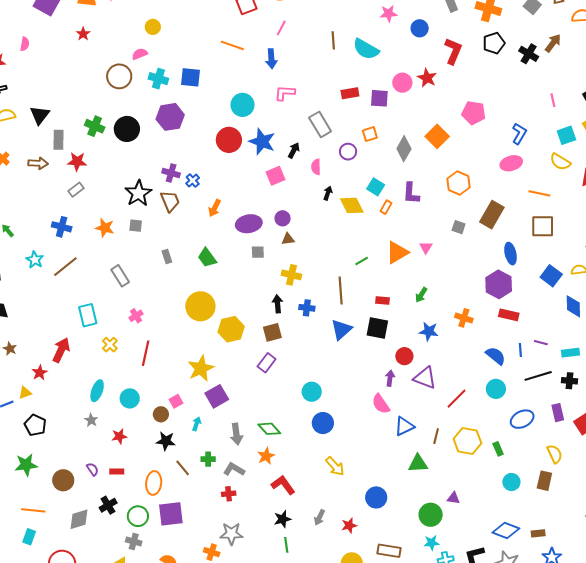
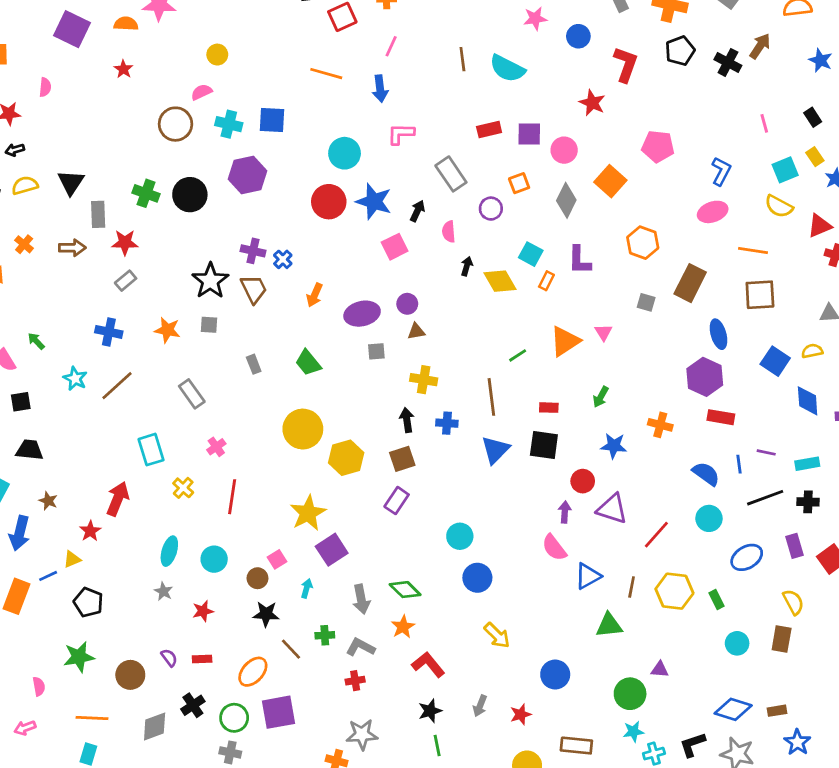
pink circle: (402, 83) -> (564, 150), moved
orange ellipse: (154, 483) -> (253, 672), turned 40

